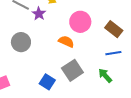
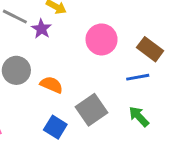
orange semicircle: (66, 42) -> (51, 85), moved
blue line: (113, 53) -> (138, 77), moved

